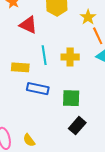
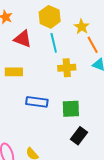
cyan line: (44, 55) -> (54, 43), moved
yellow rectangle: (20, 67) -> (14, 72), moved

